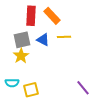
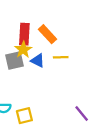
yellow star: (21, 56) -> (23, 50), moved

